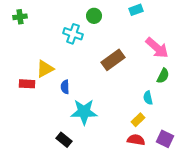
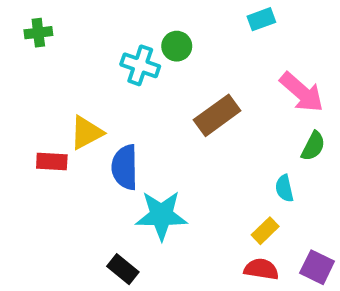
green circle: (94, 16) -> (177, 46), moved
blue semicircle: (65, 87) -> (125, 167), size x1.6

